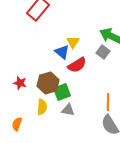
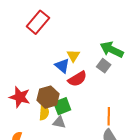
red star: (20, 83) -> (20, 97), size x1.5
yellow semicircle: (42, 107) -> (44, 112), moved
gray triangle: (68, 110) -> (59, 122), moved

